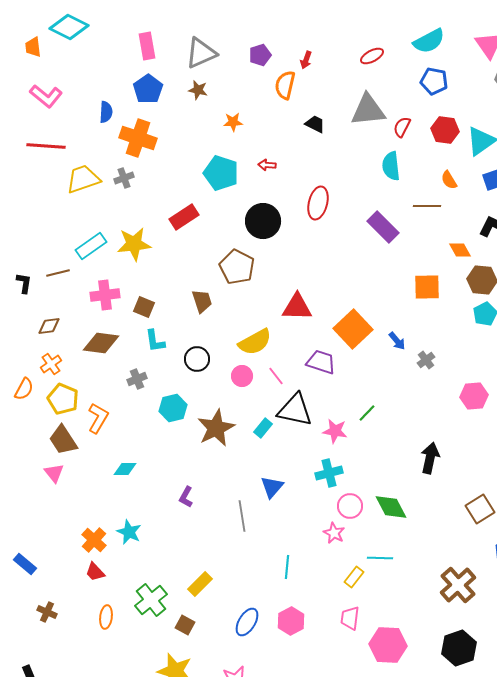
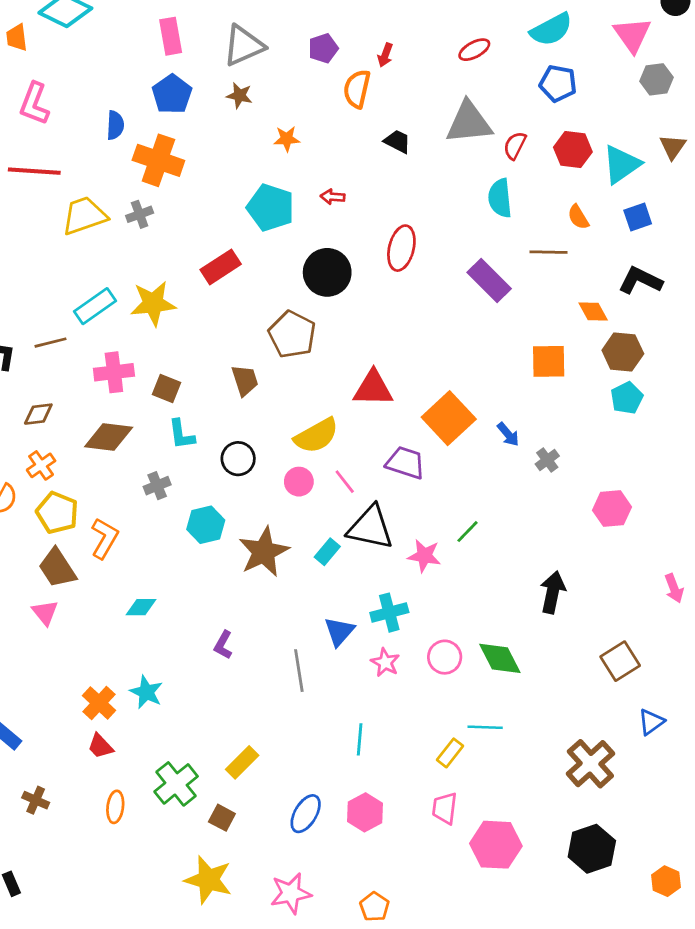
pink L-shape: (46, 96) -> (34, 104), turned 72
cyan cross: (329, 473) -> (389, 613), moved
pink star: (334, 533) -> (385, 662), moved

